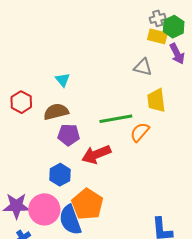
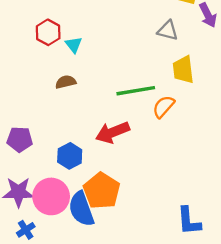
red hexagon: (21, 102) -> (48, 32), moved
brown semicircle: (56, 112) -> (66, 82), size x0.7
purple pentagon: (69, 135) -> (20, 139), moved

